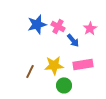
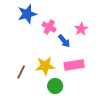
blue star: (37, 24) -> (27, 14), moved

